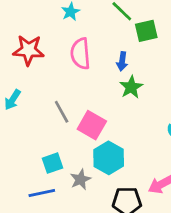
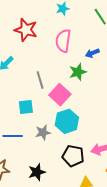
blue arrow: (122, 61) -> (92, 53), turned 48
green star: (131, 87) -> (78, 72), moved
cyan square: (53, 163) -> (26, 107), moved

